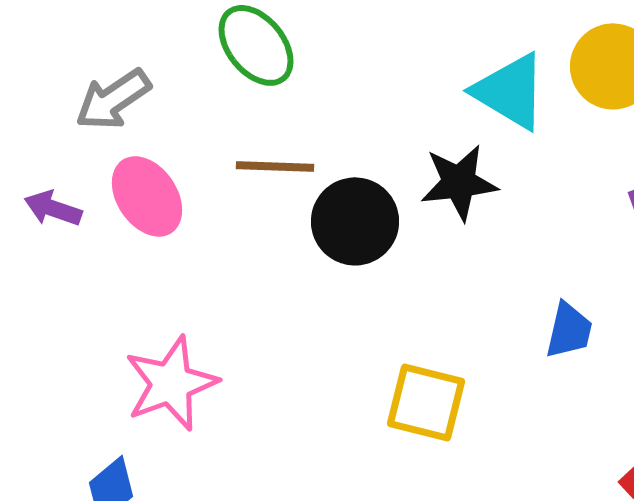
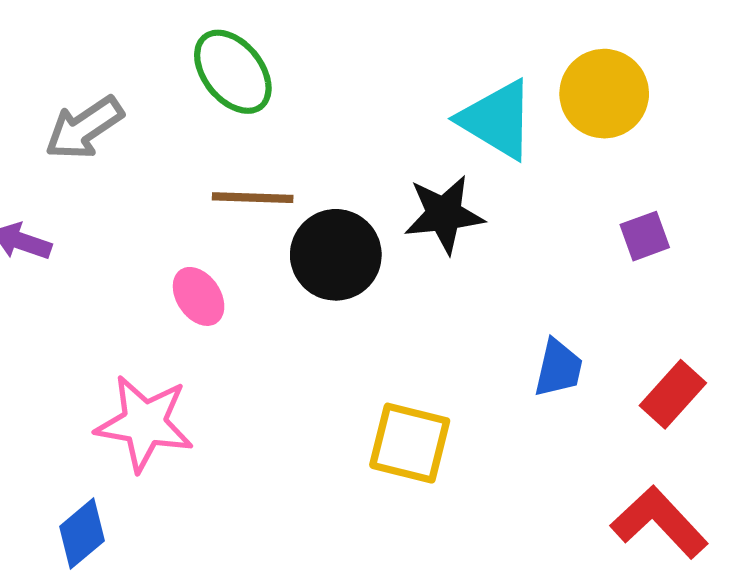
pink ellipse: (147, 196) -> (199, 296), moved, size x0.7
pink star: (171, 383) -> (144, 423), turned 30

